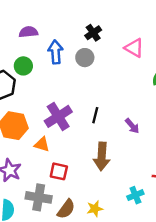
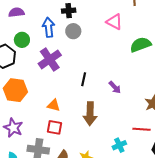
purple semicircle: (28, 32) -> (16, 12), moved
black cross: (93, 33) -> (69, 11), moved, turned 32
purple cross: (58, 116) -> (50, 59), moved
orange triangle: (42, 144) -> (54, 105), moved

